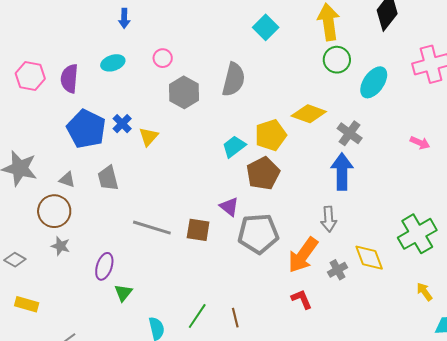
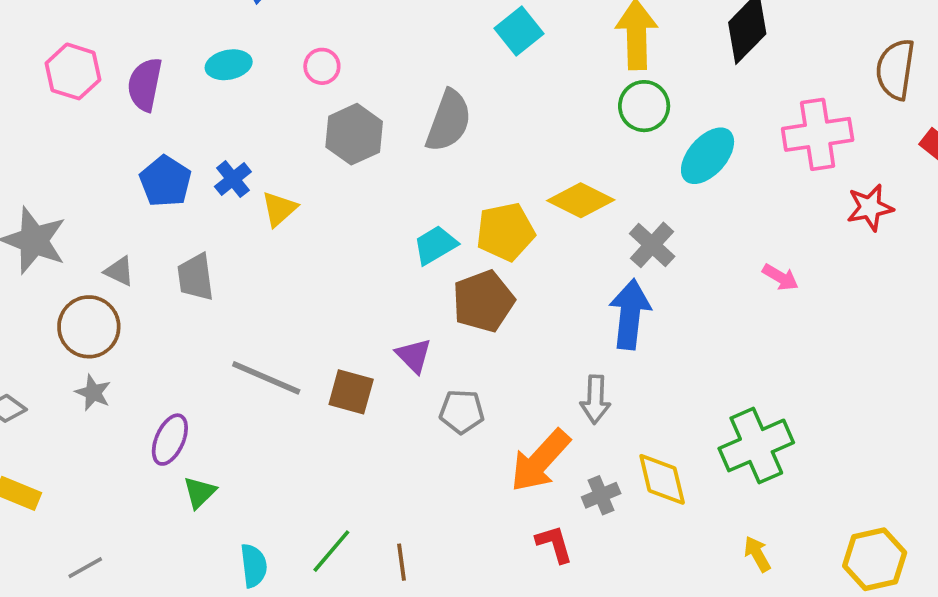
blue pentagon: (86, 129) -> (165, 181), size x0.7
gray pentagon: (258, 234) -> (462, 412), size x0.6
red L-shape: (302, 299) -> (554, 544), moved

